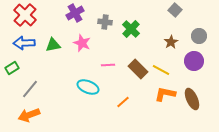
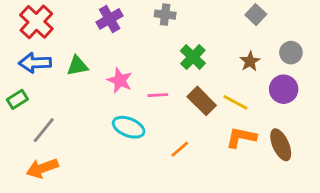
gray cross: (105, 22) -> (165, 15), moved
green cross: (131, 29) -> (193, 57), moved
pink star: (82, 43) -> (120, 80), moved

